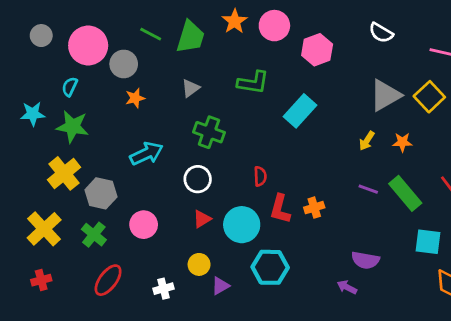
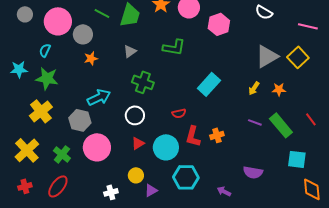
cyan rectangle: (300, 111) -> (209, 84), moved
red semicircle: (260, 176) -> (179, 113), turned 80
gray hexagon: (101, 193) -> (80, 120), moved
pink circle: (144, 225) -> (97, 147), size x1.4
red ellipse: (108, 280) -> (58, 186), moved
purple arrow: (347, 287) -> (224, 191), moved

